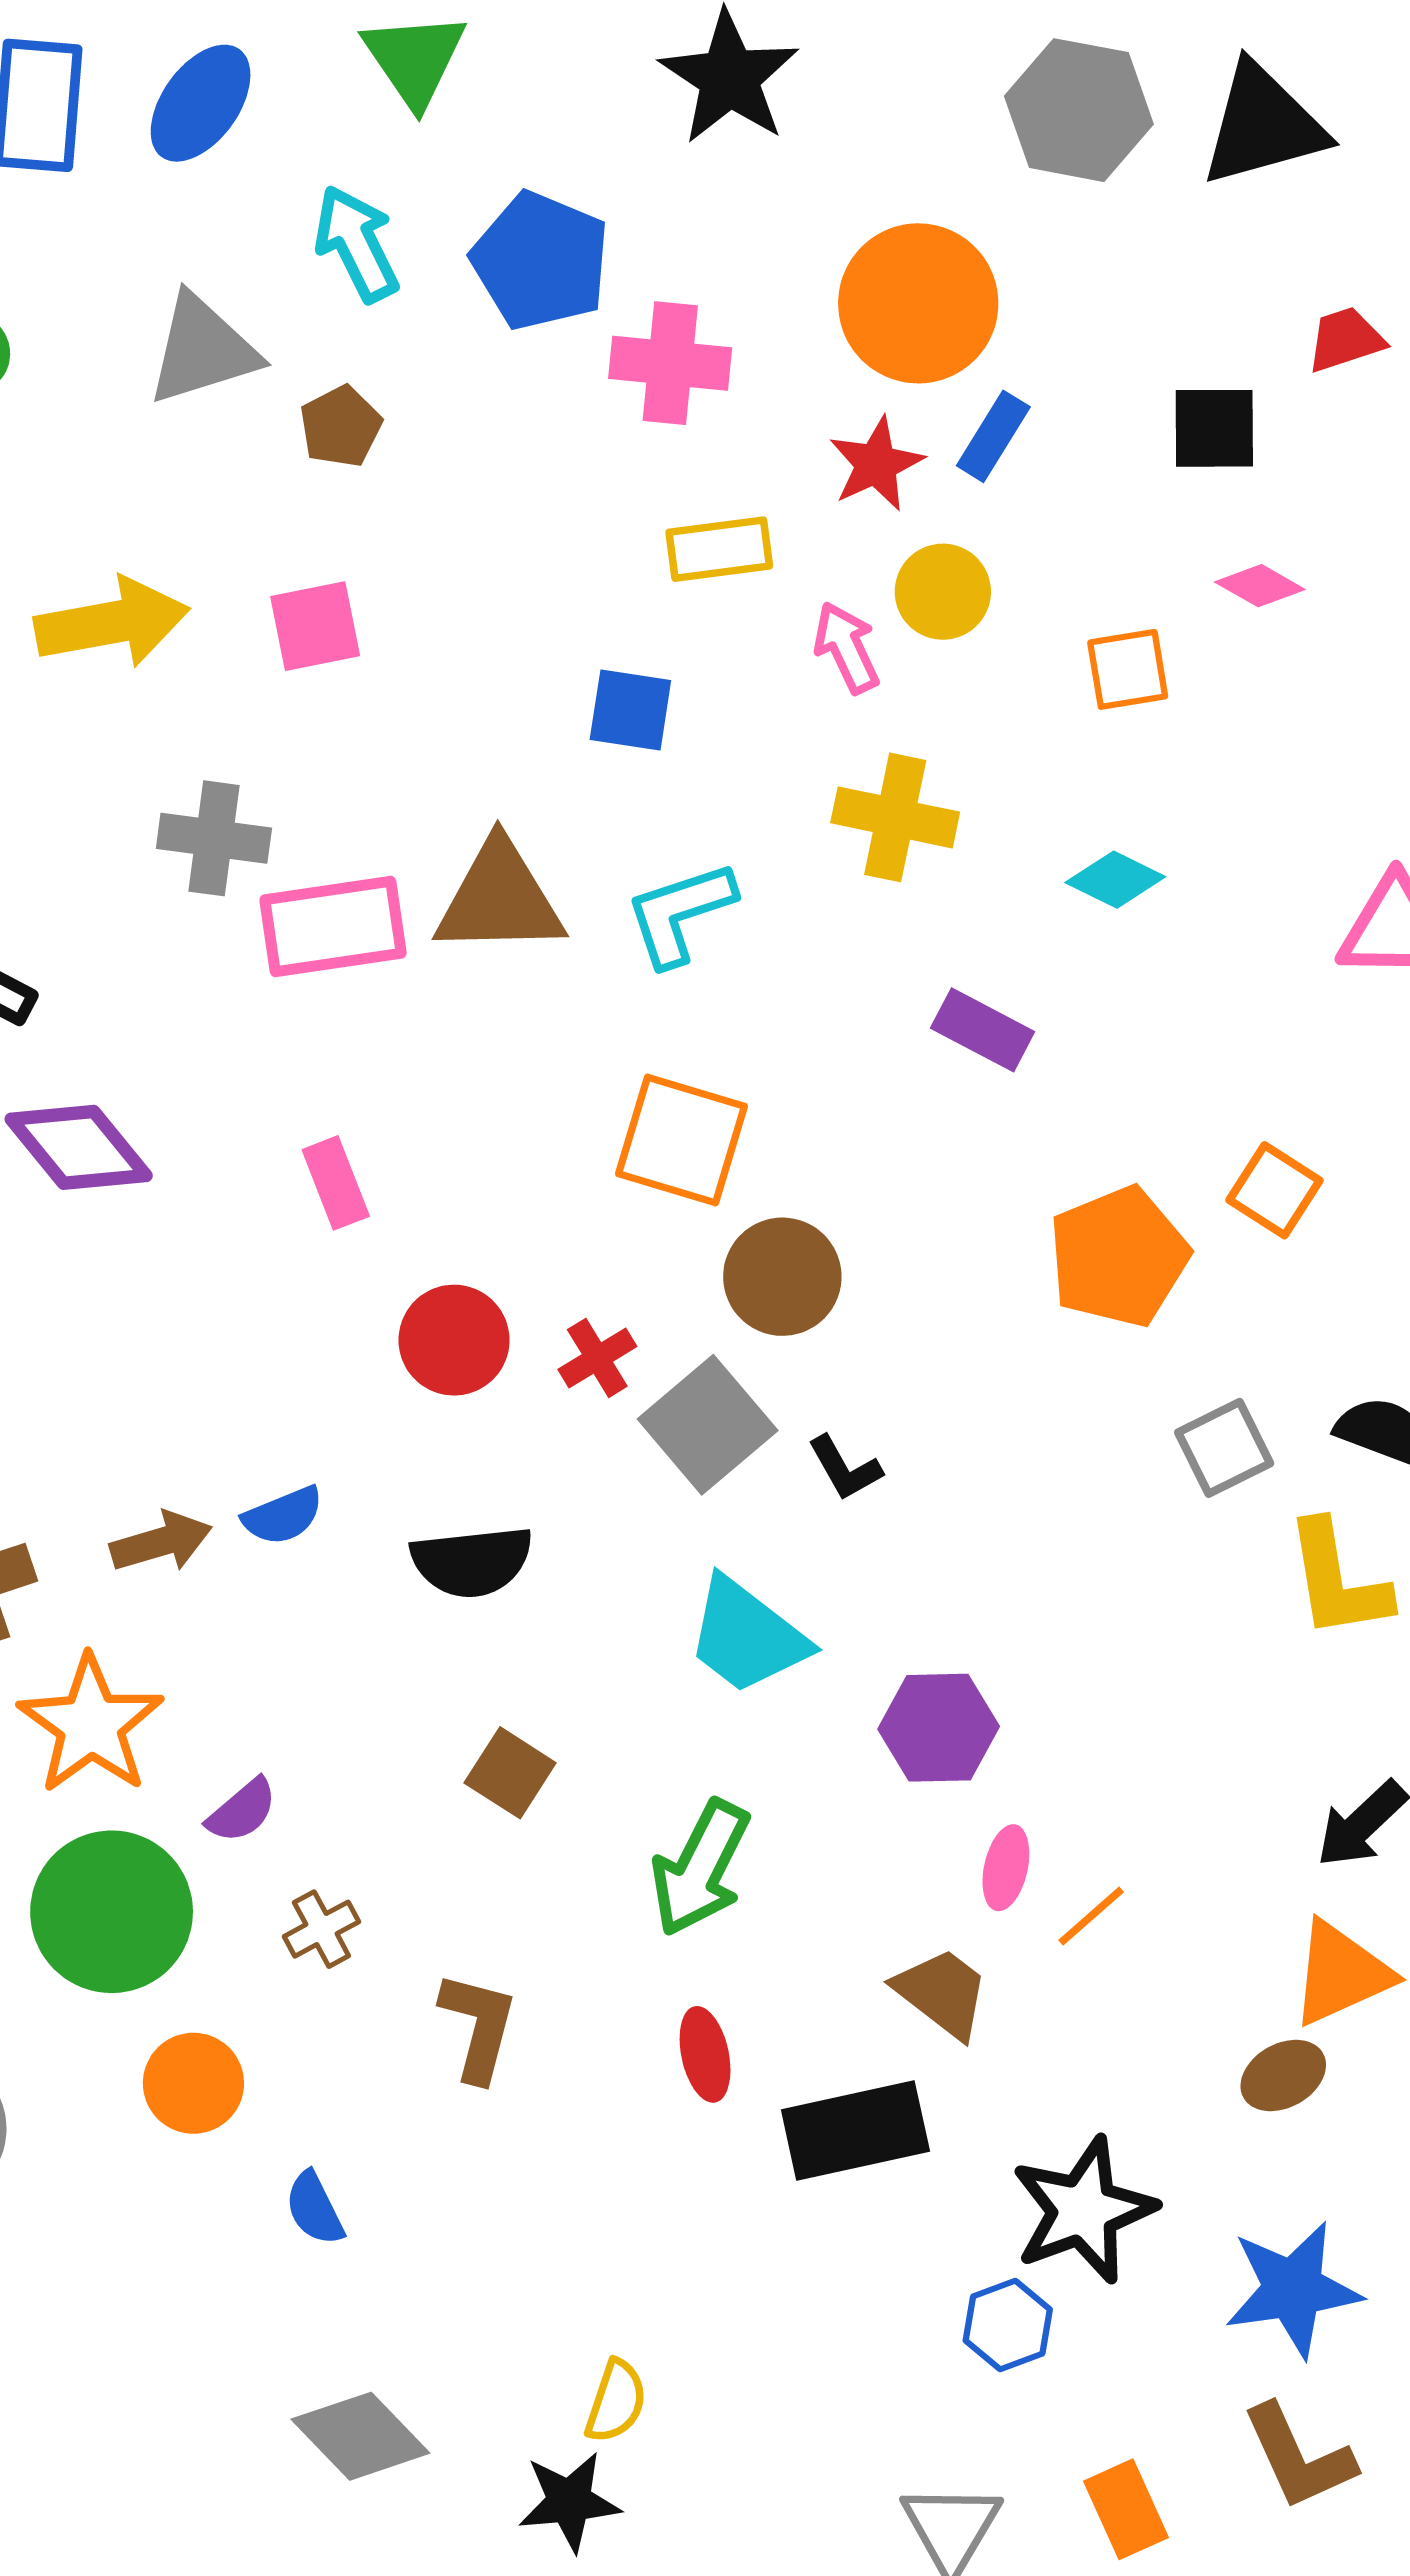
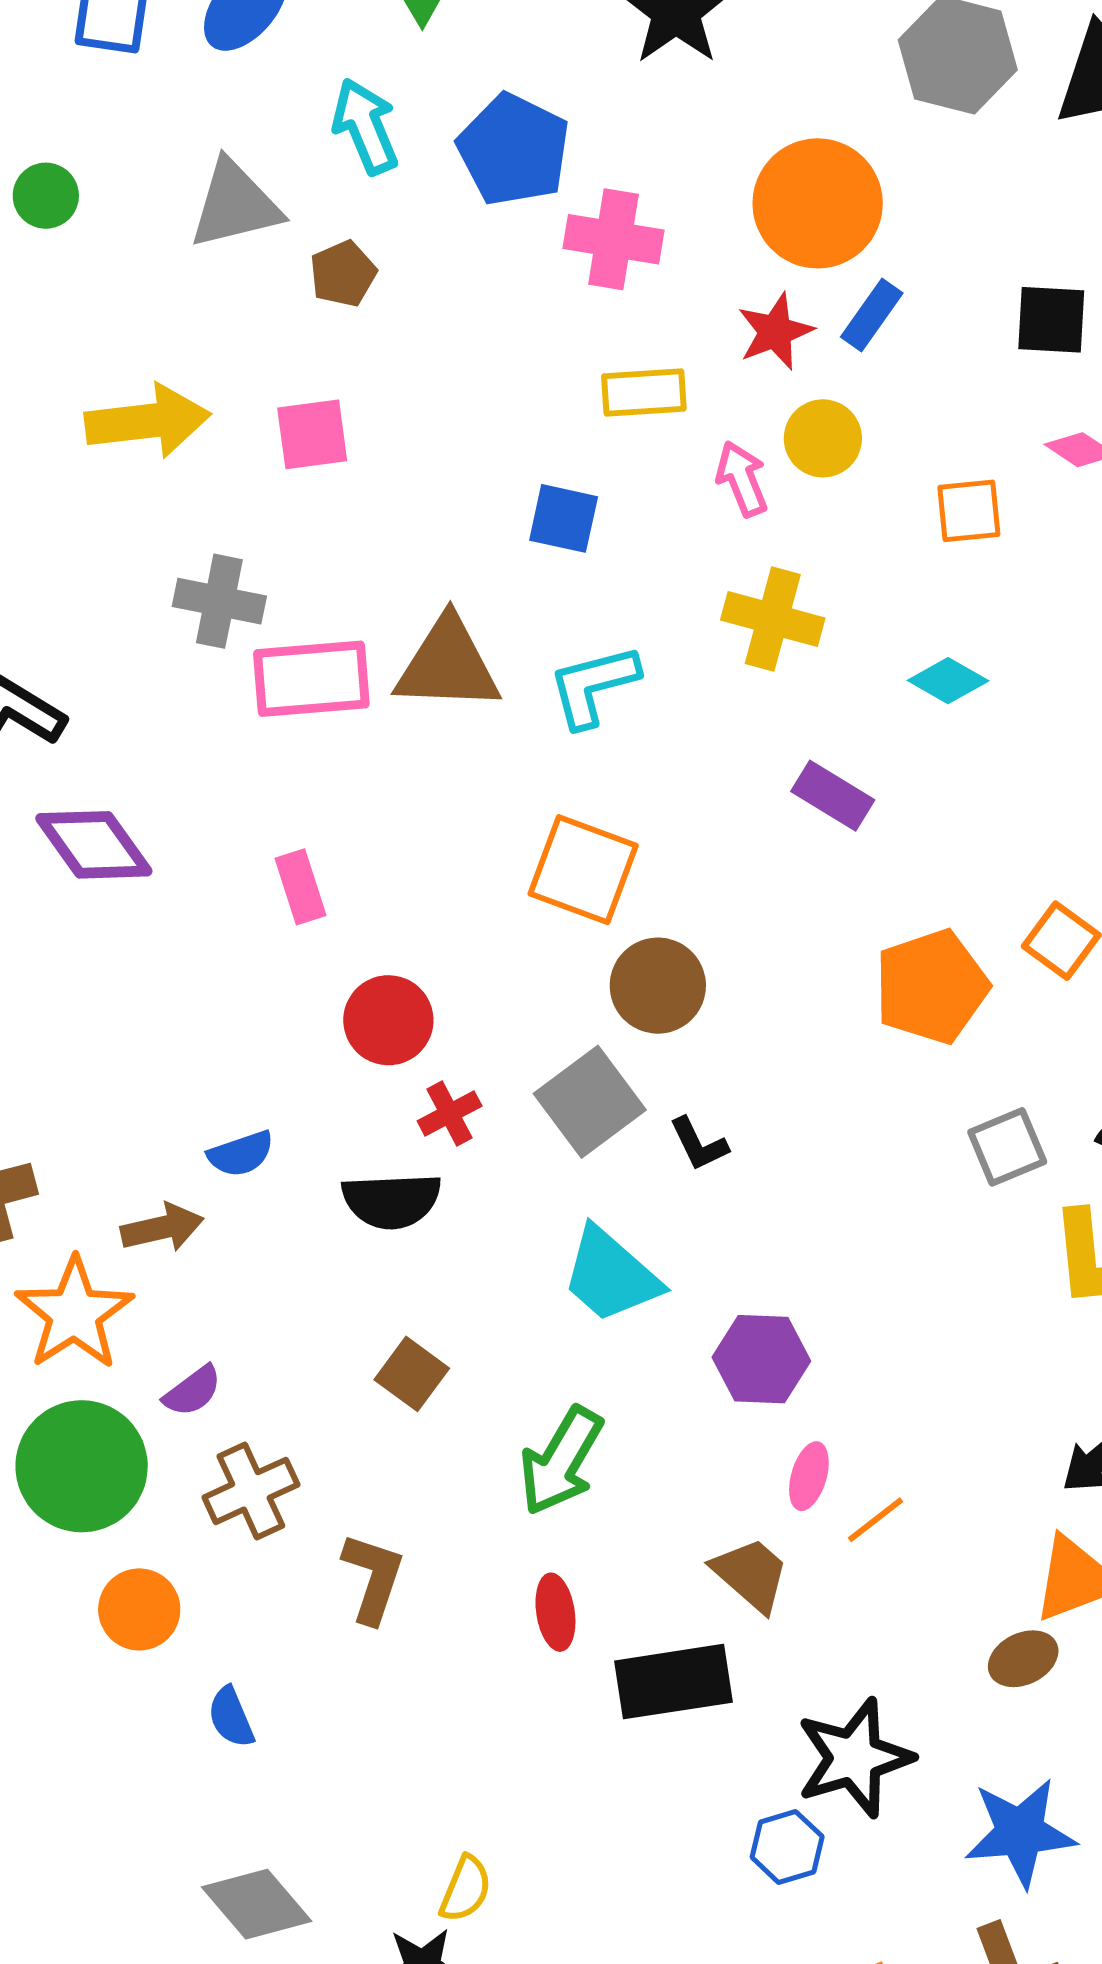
red cross: (597, 1358) -> (450, 1114), moved
brown arrow: (161, 1542) -> (162, 1228), moved
brown cross: (321, 1929) -> (251, 1491), size x1.5

